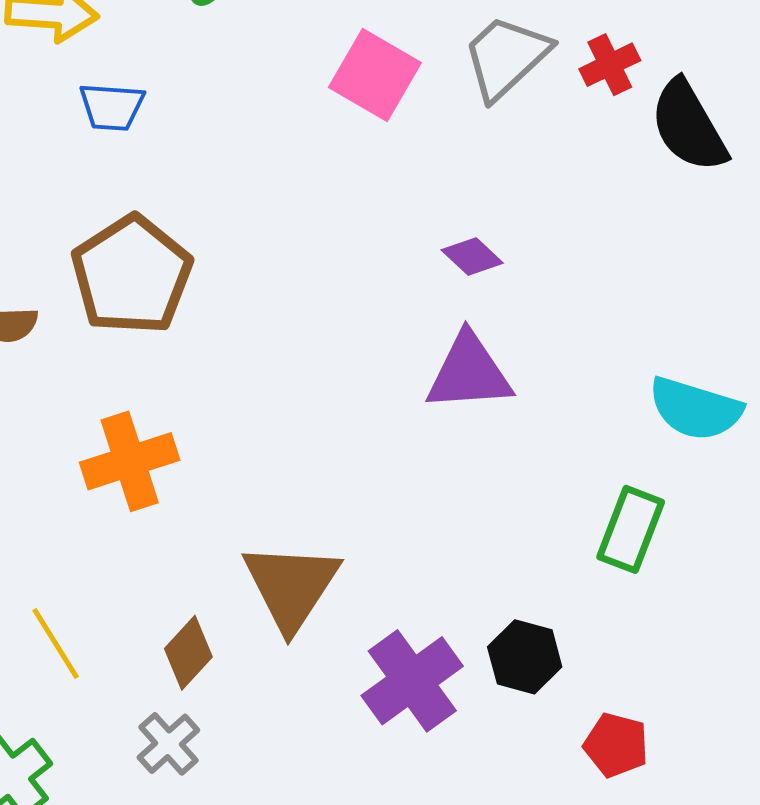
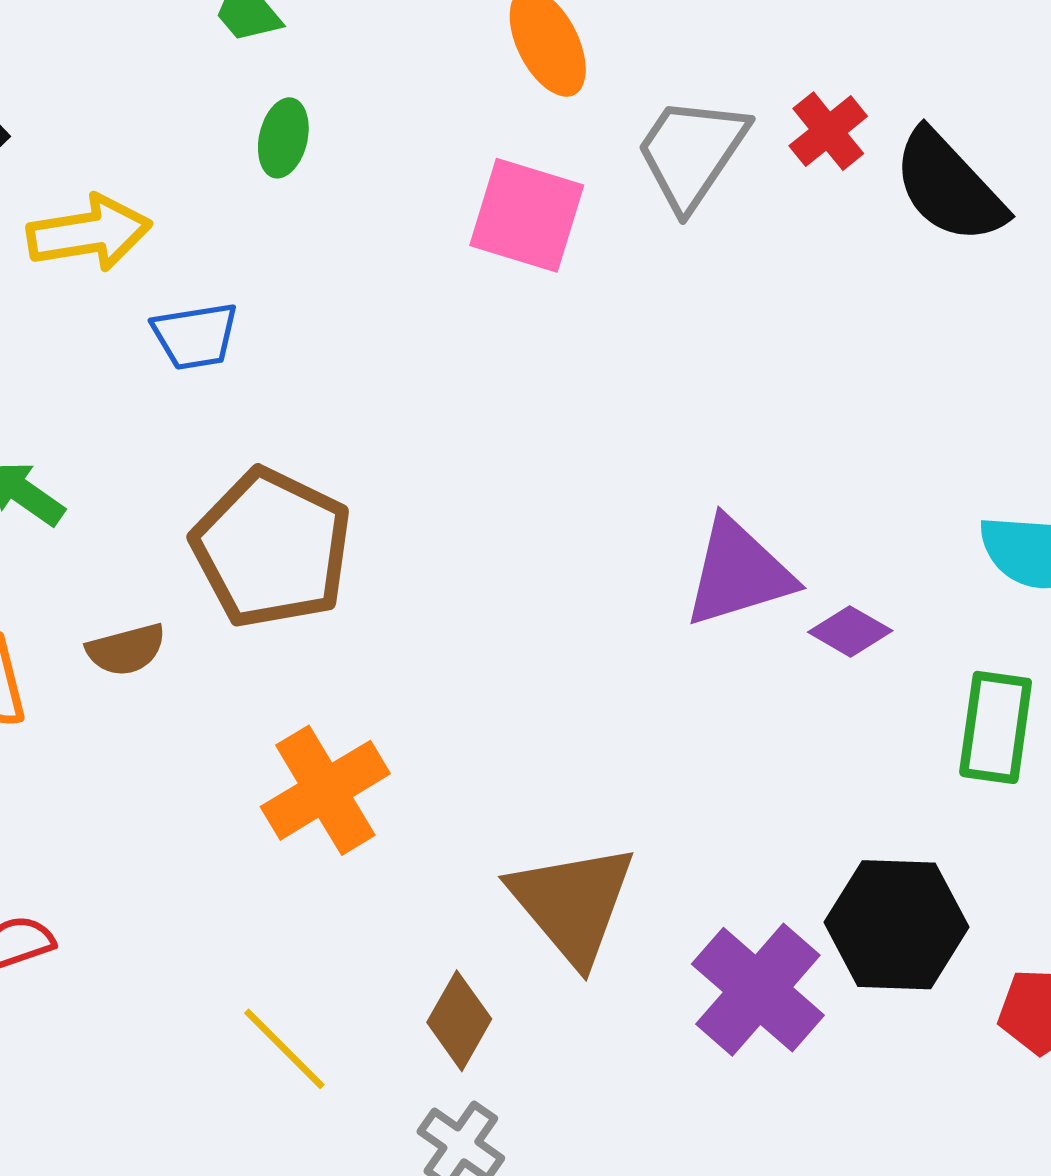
purple diamond: (472, 256) -> (850, 631), moved
black hexagon: (525, 657) -> (896, 925), size x1.4

